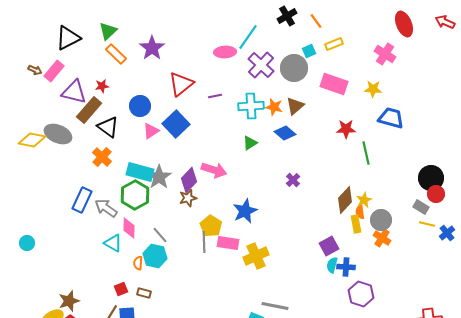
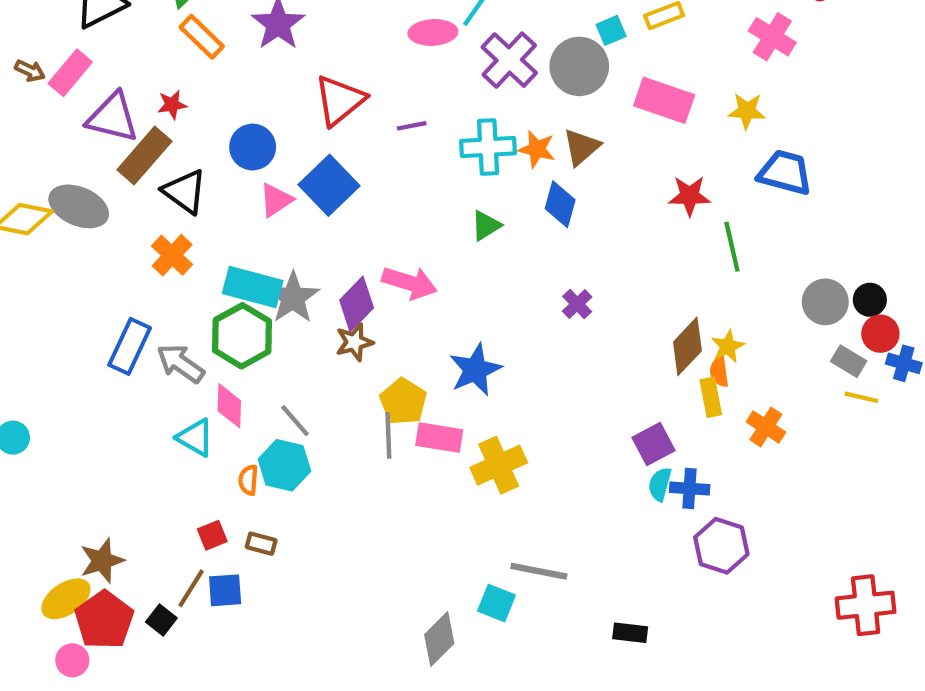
blue diamond: (285, 133) -> (560, 204), turned 65
black circle: (431, 178) -> (870, 300), size x0.6
gray circle: (381, 220) -> (825, 302), moved
blue cross: (447, 233) -> (904, 363), moved, turned -35

